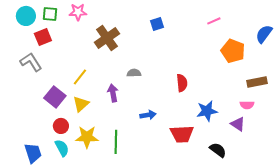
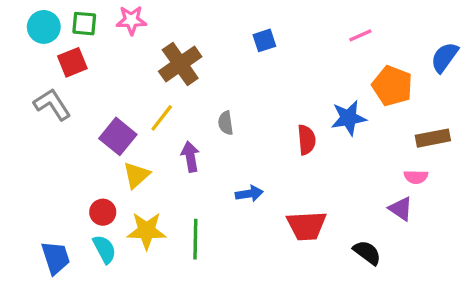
gray semicircle: (134, 73) -> (226, 123), turned -96
yellow line: (80, 77) -> (162, 118), moved
purple square: (55, 97) -> (118, 136), moved
blue star: (207, 111) -> (349, 118), moved

